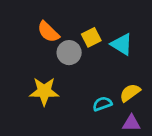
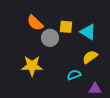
yellow square: (91, 37) -> (66, 27), turned 32
yellow semicircle: (130, 93) -> (90, 57), moved

